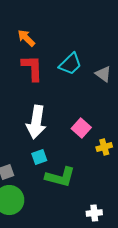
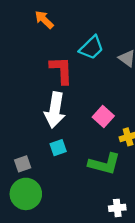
red L-shape: (32, 68) -> (61, 70), moved
green L-shape: (60, 177) -> (104, 164), moved

